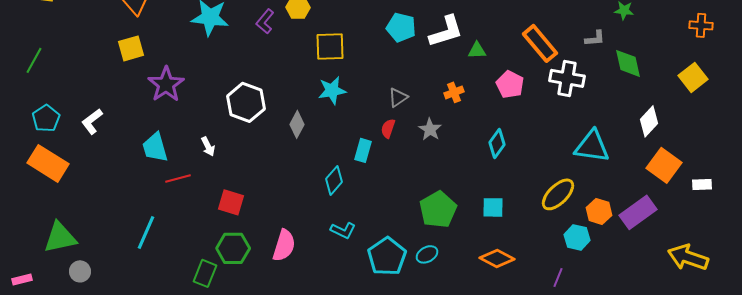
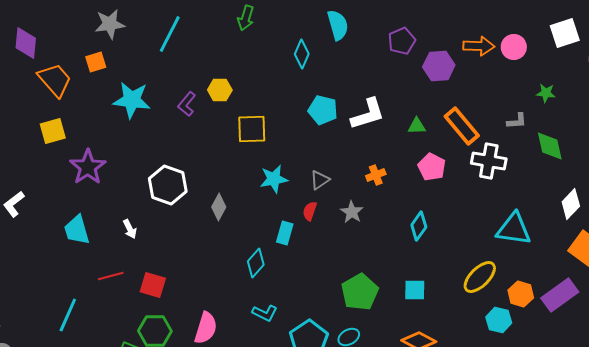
green triangle: (477, 50) -> (417, 126), moved
cyan star: (332, 90) -> (274, 179), moved
red line: (178, 178) -> (111, 276), moved

